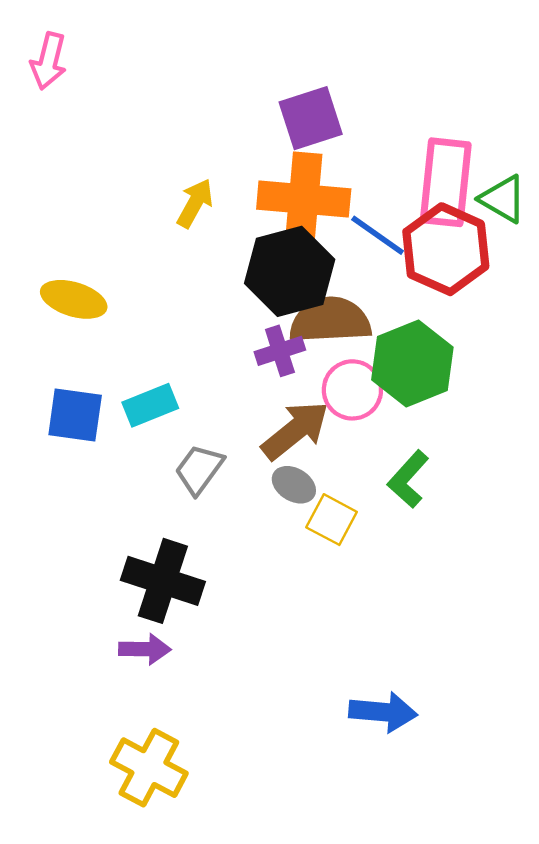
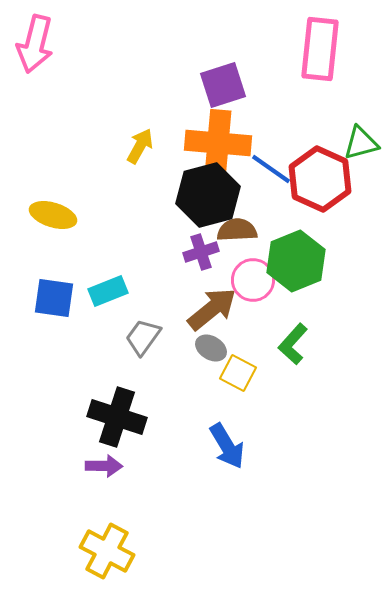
pink arrow: (49, 61) -> (35, 44), size x1.4
pink rectangle: (446, 182) -> (320, 49), moved
green triangle: (503, 199) -> (361, 143), turned -45
brown semicircle: (330, 320) -> (237, 230), size x0.7
blue arrow: (383, 712) -> (227, 446), moved, turned 54

